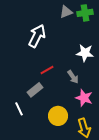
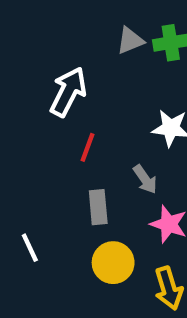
red line: (47, 70) -> (87, 147), moved, turned -40
gray rectangle: (35, 90) -> (98, 207), moved, turned -56

